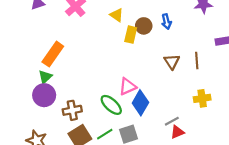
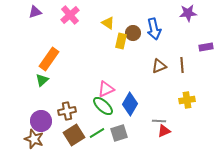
blue arrow: (166, 22) -> (154, 29), size x1.5
brown triangle: (172, 62) -> (159, 66), turned 42
pink triangle: (127, 87) -> (106, 89), moved
purple circle: (44, 95) -> (41, 121), moved
gray line: (172, 121) -> (159, 121), turned 32

